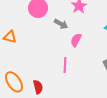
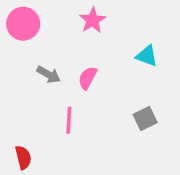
gray arrow: (61, 24) -> (49, 75), moved

